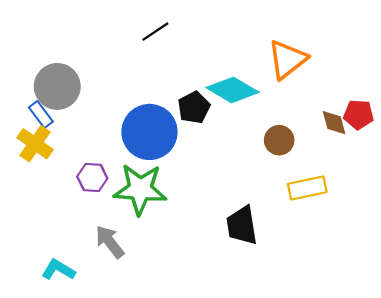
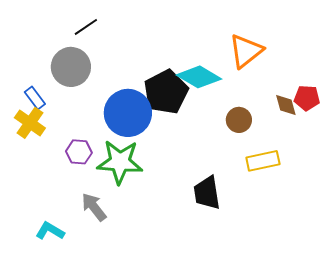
black line: (155, 32) -> (86, 27), moved
gray circle: (57, 86) -> (71, 67), moved
black pentagon: (194, 107) -> (166, 92), size x1.6

